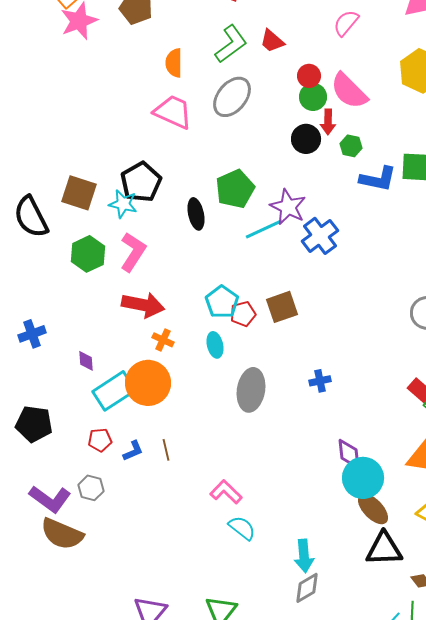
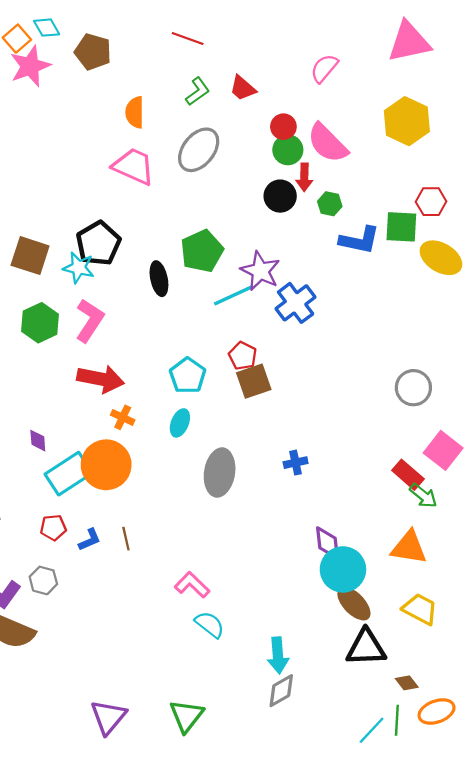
green L-shape: (231, 44) -> (198, 91), size x0.7
red pentagon: (243, 314) -> (243, 356), moved, turned -30
cyan ellipse: (215, 345) -> (180, 423), turned 35

